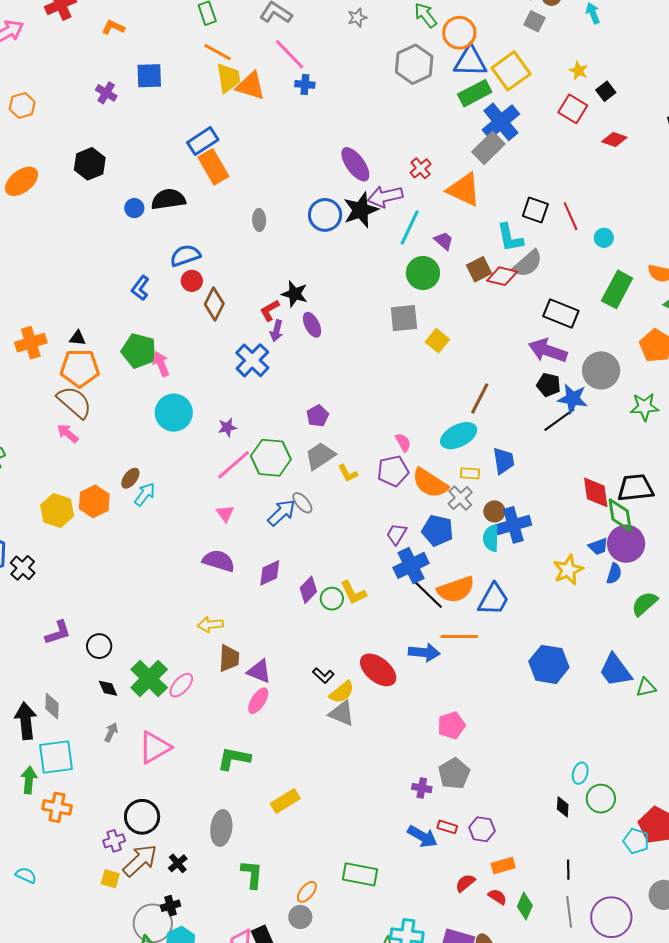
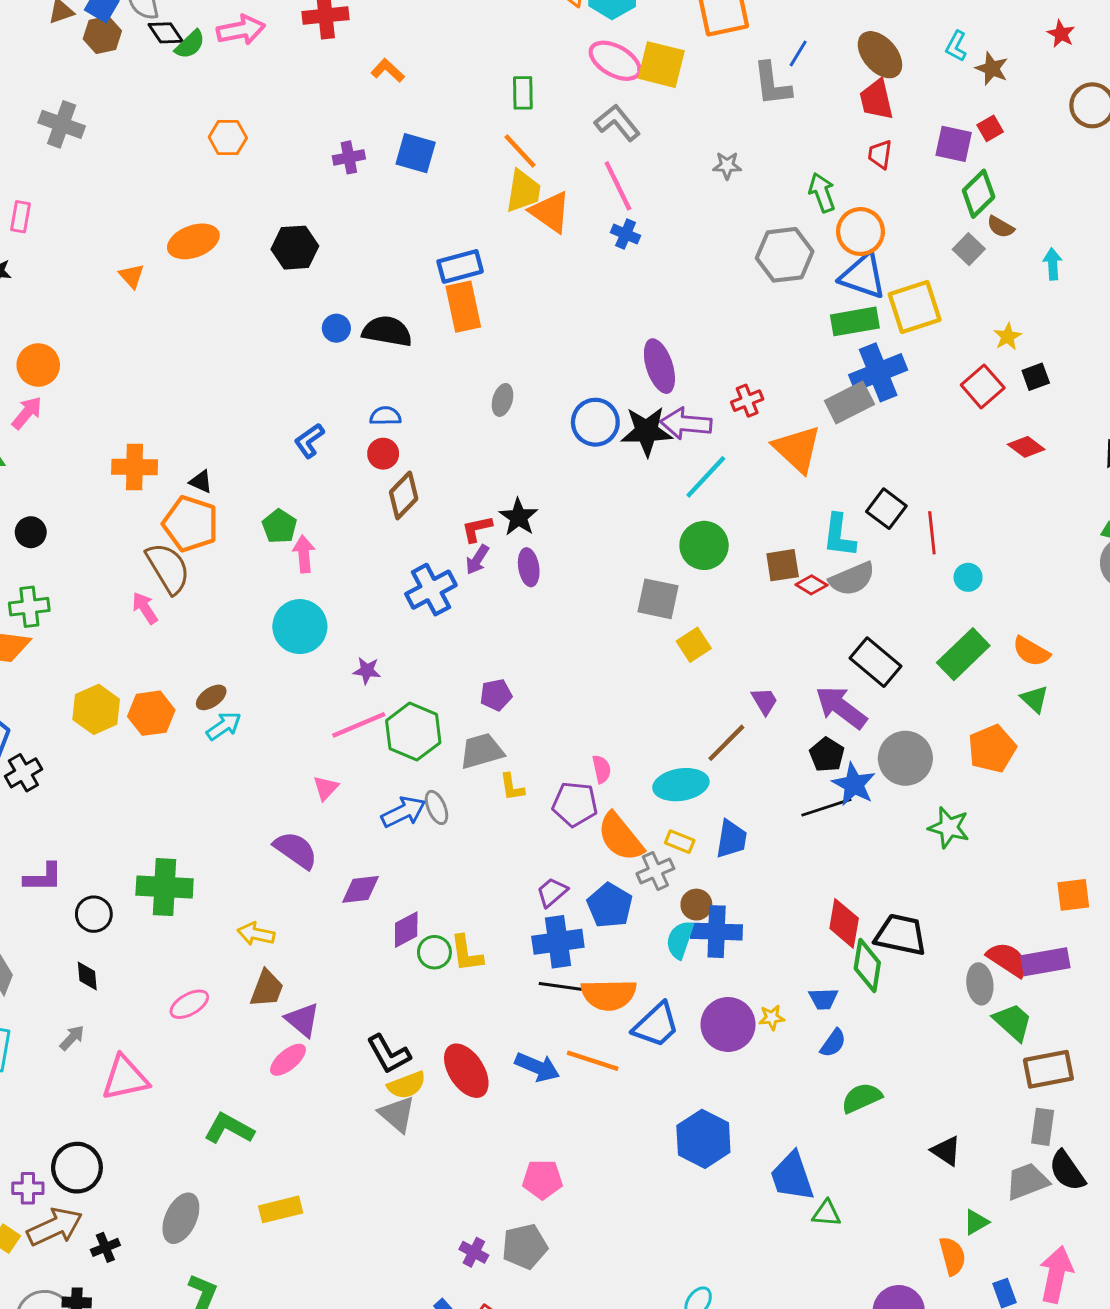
purple cross: (106, 93) -> (349, 157), turned 30
purple trapezoid: (444, 241) -> (764, 701), moved
blue semicircle: (185, 256) -> (385, 416), size x0.7
red diamond: (502, 276) -> (811, 585), size x0.7
green pentagon: (139, 351) -> (279, 526), size x0.7
purple circle: (626, 544) -> (728, 1024), moved
yellow star: (568, 570) -> (772, 1018), size x0.6
black line: (427, 593) -> (567, 987), turned -54
black L-shape: (323, 676) -> (389, 1054), size x1.5
green cross: (149, 678) -> (165, 887), moved, turned 30

